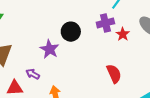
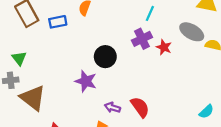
purple arrow: (33, 74) -> (112, 107), moved
red semicircle: (114, 74) -> (140, 107), moved

